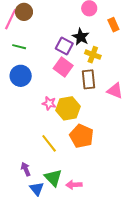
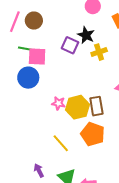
brown circle: (24, 12) -> (34, 21), moved
yellow cross: (93, 55) -> (99, 52), turned -35
pink square: (63, 67) -> (37, 56), moved, turned -30
brown rectangle: (89, 79) -> (96, 106), moved

